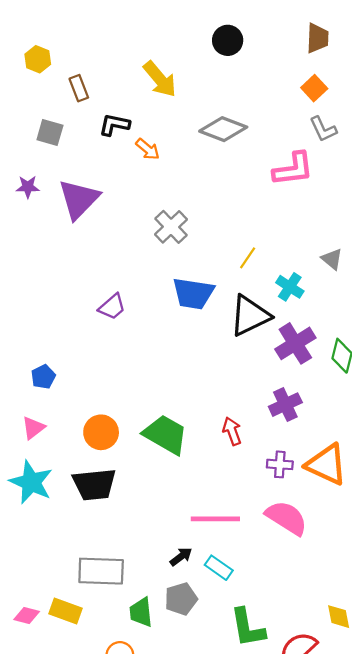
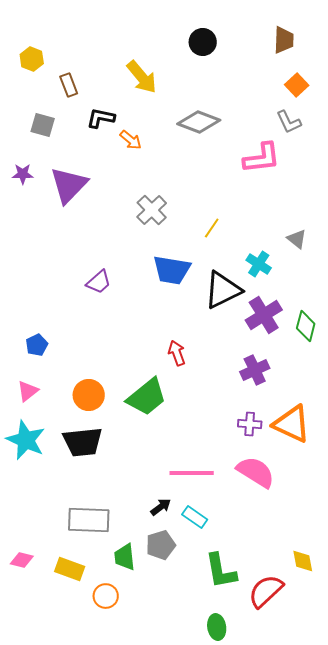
orange square: (314, 88) -> (297, 85), moved
yellow line: (248, 258) -> (212, 228), moved
red arrow: (232, 431) -> (177, 353), moved
green trapezoid: (165, 434) -> (147, 397), turned 111
yellow rectangle: (66, 611) -> (70, 569), moved

